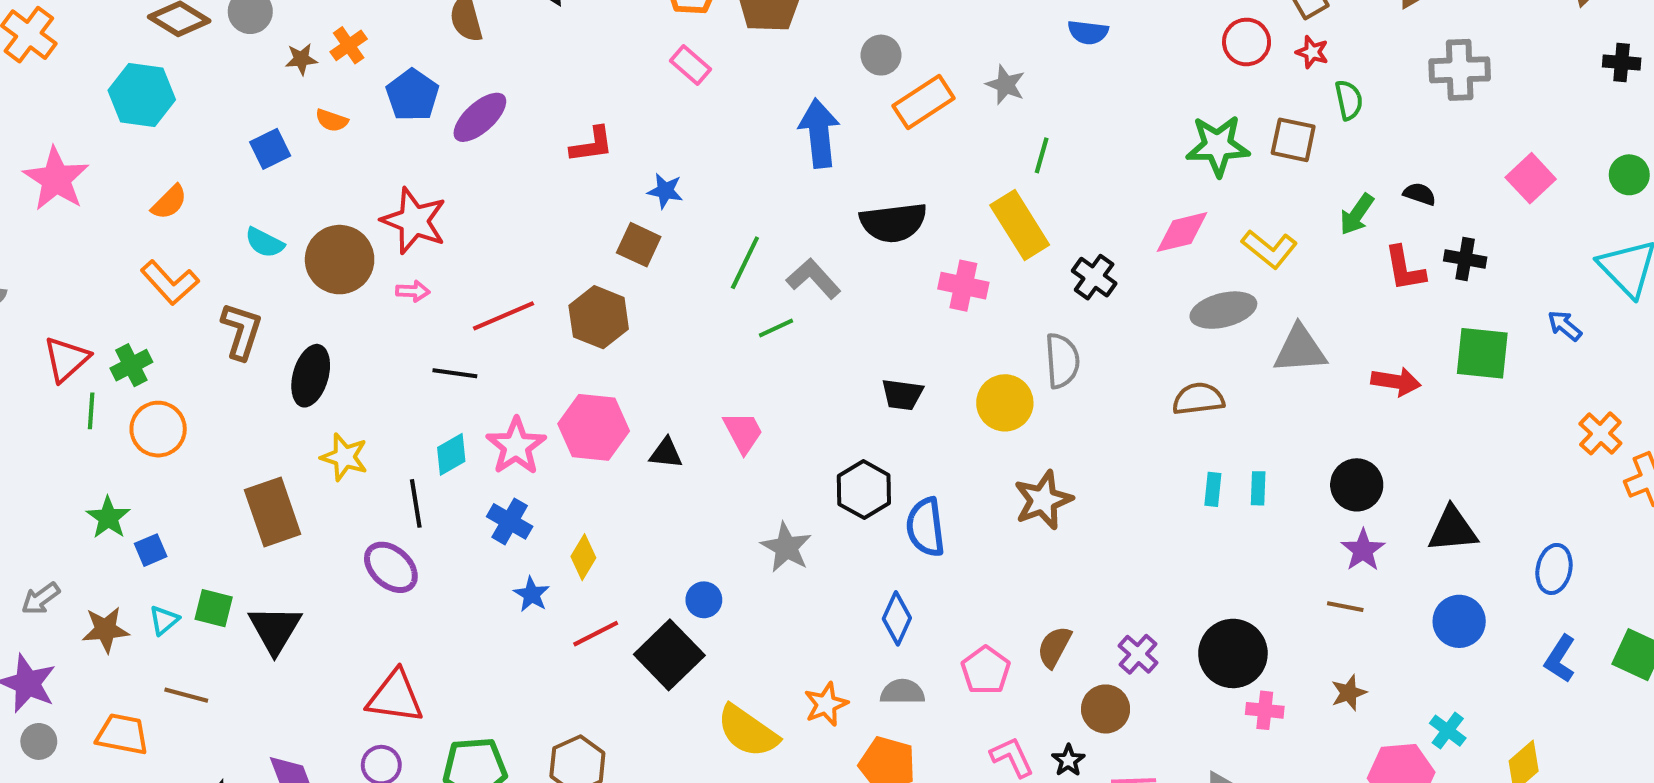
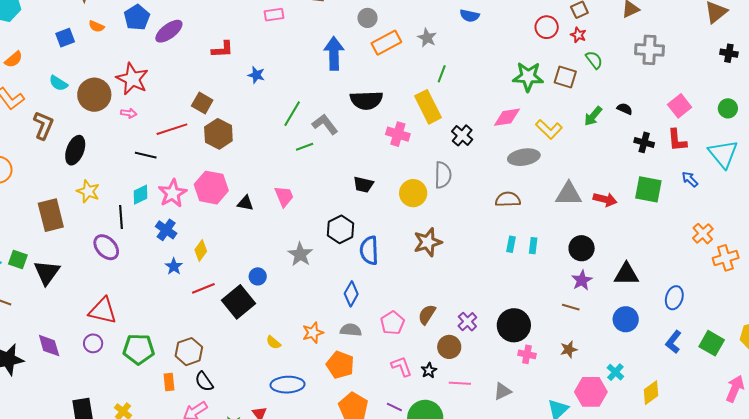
pink rectangle: (690, 65) -> (274, 15), turned -54
green semicircle: (1349, 100) -> (594, 60), turned -30
brown square: (639, 245) -> (202, 103), moved
red L-shape: (1405, 269) -> (677, 140), moved
gray triangle: (1300, 349) -> (569, 194), moved
yellow semicircle: (748, 731) -> (273, 342), size x0.5

